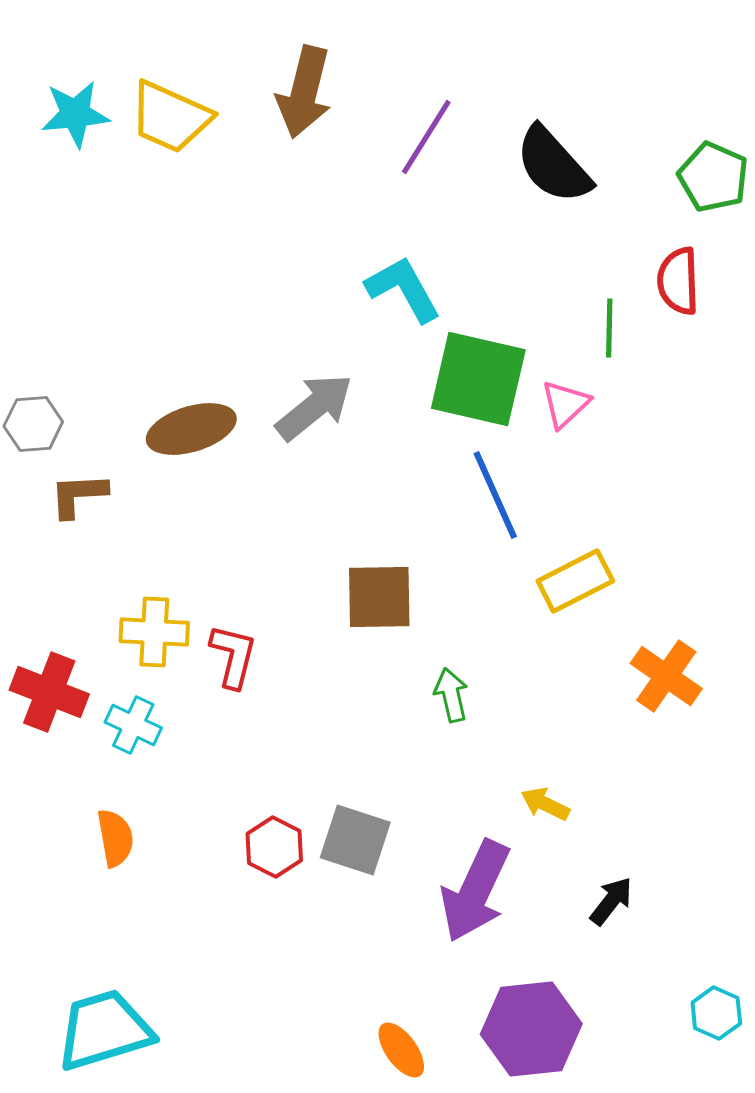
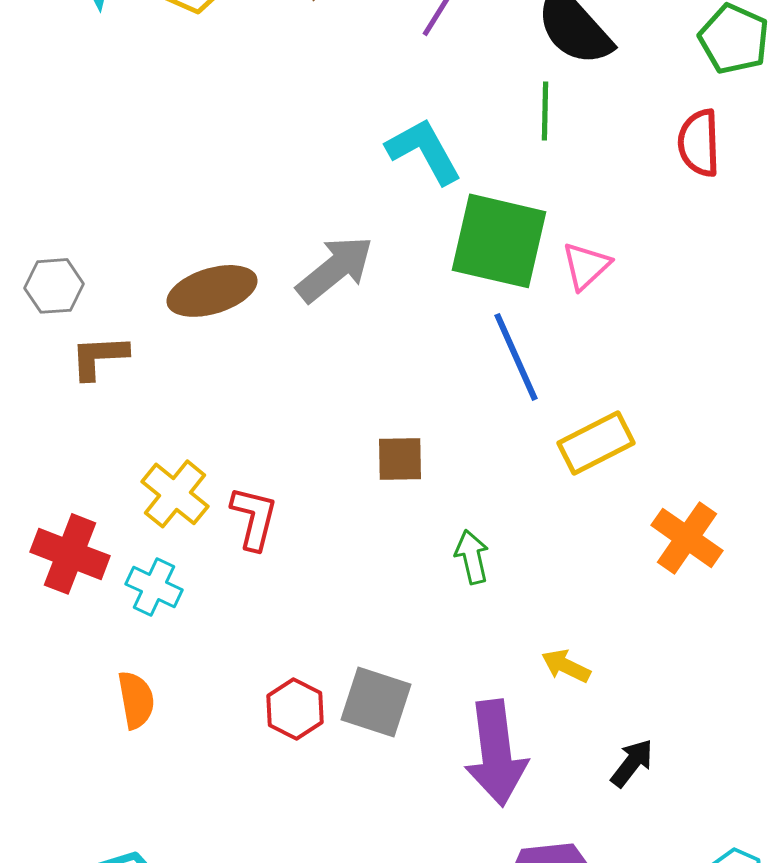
green line: (609, 328) -> (545, 111), moved
brown square: (379, 597) -> (400, 459), size x0.7
yellow cross: (154, 632) -> (175, 494), turned 36
purple arrow: (475, 891) -> (496, 753), turned -32

